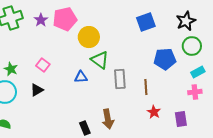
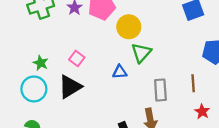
green triangle: (100, 60) -> (141, 53), turned 36
gray rectangle: (120, 79) -> (160, 90), moved
black triangle: (37, 90) -> (70, 87), size x1.6

